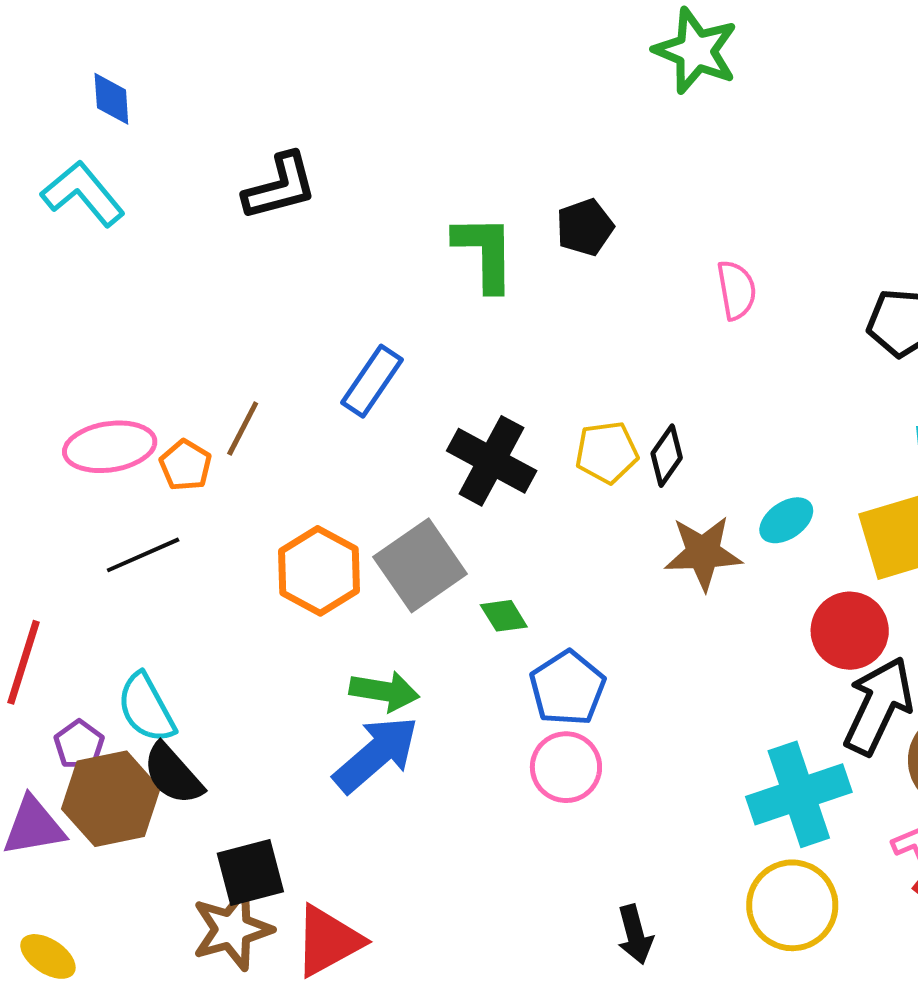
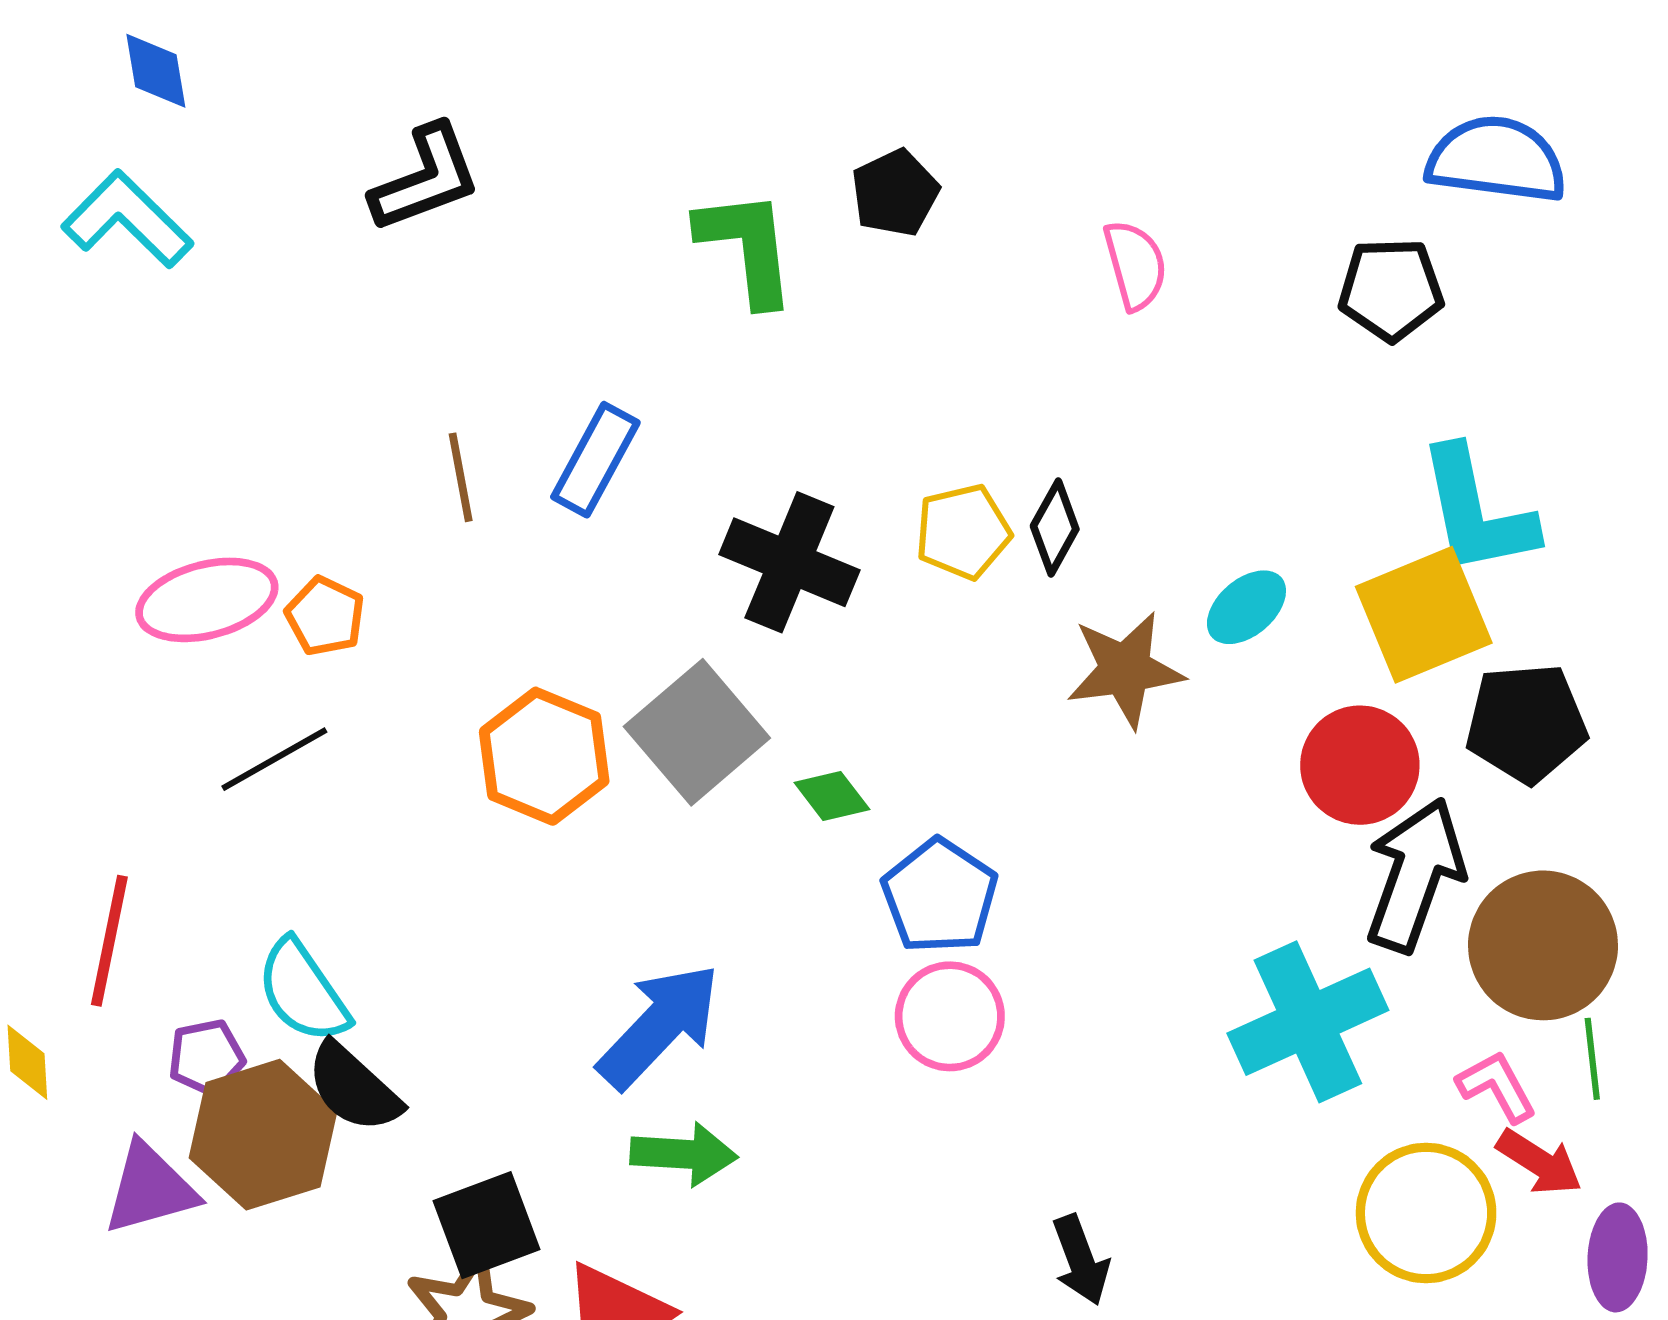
brown line: (243, 428) -> (461, 477), moved, turned -32
green arrow: (384, 691) -> (684, 1154), moved
purple pentagon: (79, 745) -> (206, 1057), turned 30
yellow circle: (792, 905) -> (1426, 1213), moved

